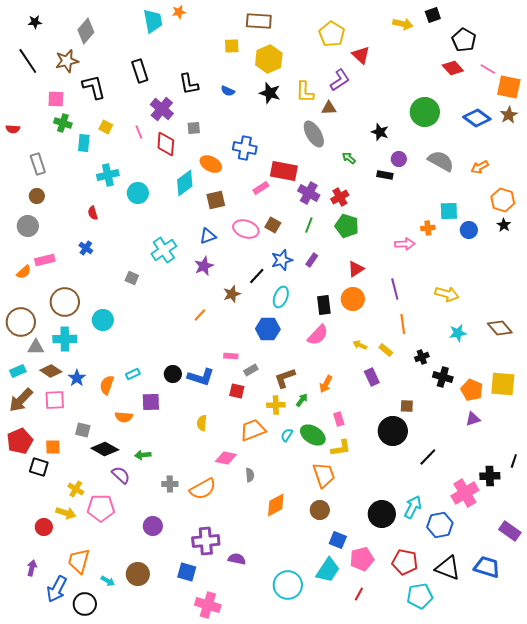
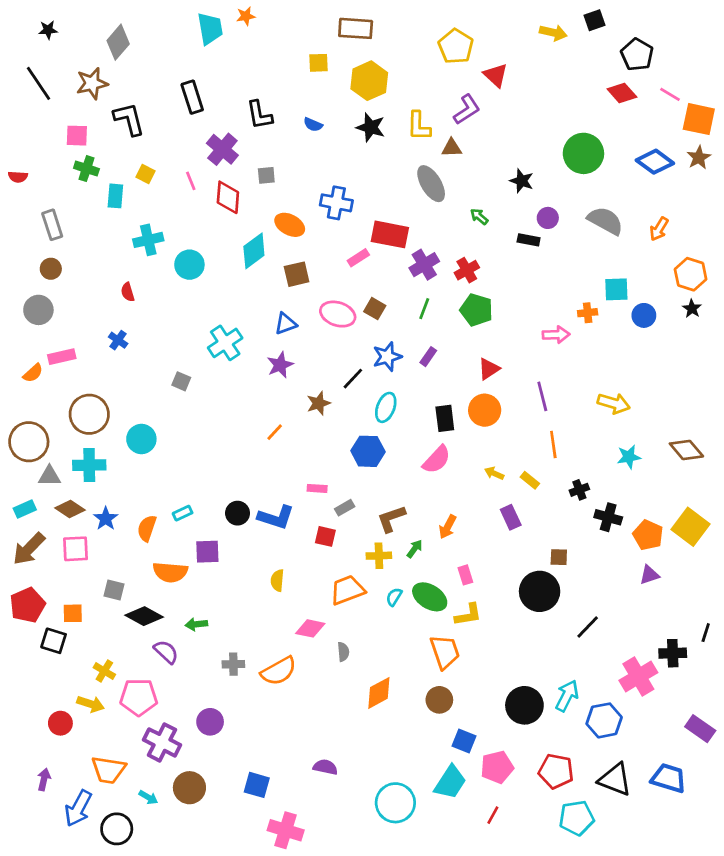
orange arrow: (480, 167) -> (659, 229), turned -30
purple cross: (309, 193) -> (424, 265), turned 30
yellow square: (503, 384) -> (691, 527), turned 32
orange semicircle: (124, 417) -> (170, 572), size x1.4
purple cross: (206, 541) -> (162, 742), moved, turned 32
orange trapezoid: (79, 561) -> (108, 770), turned -96

